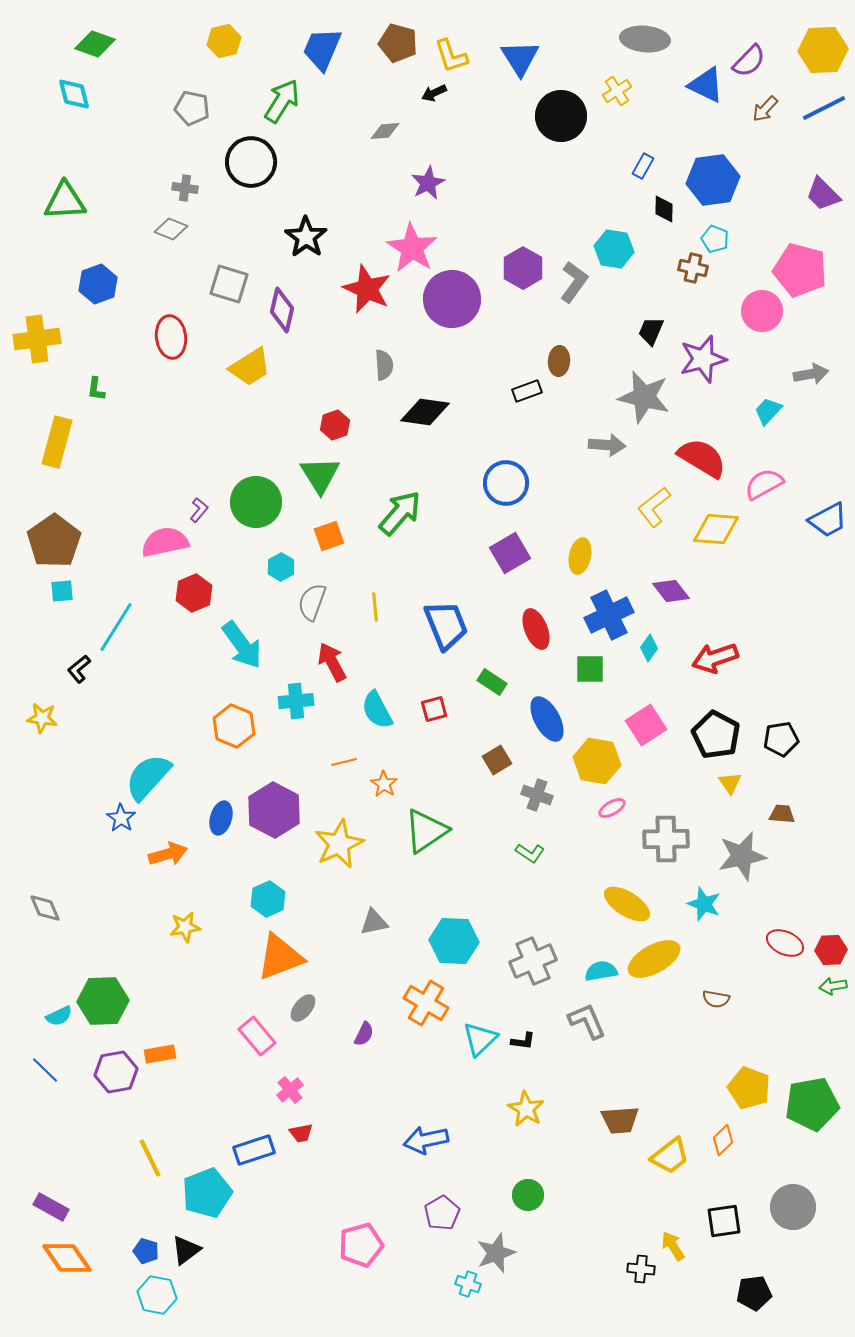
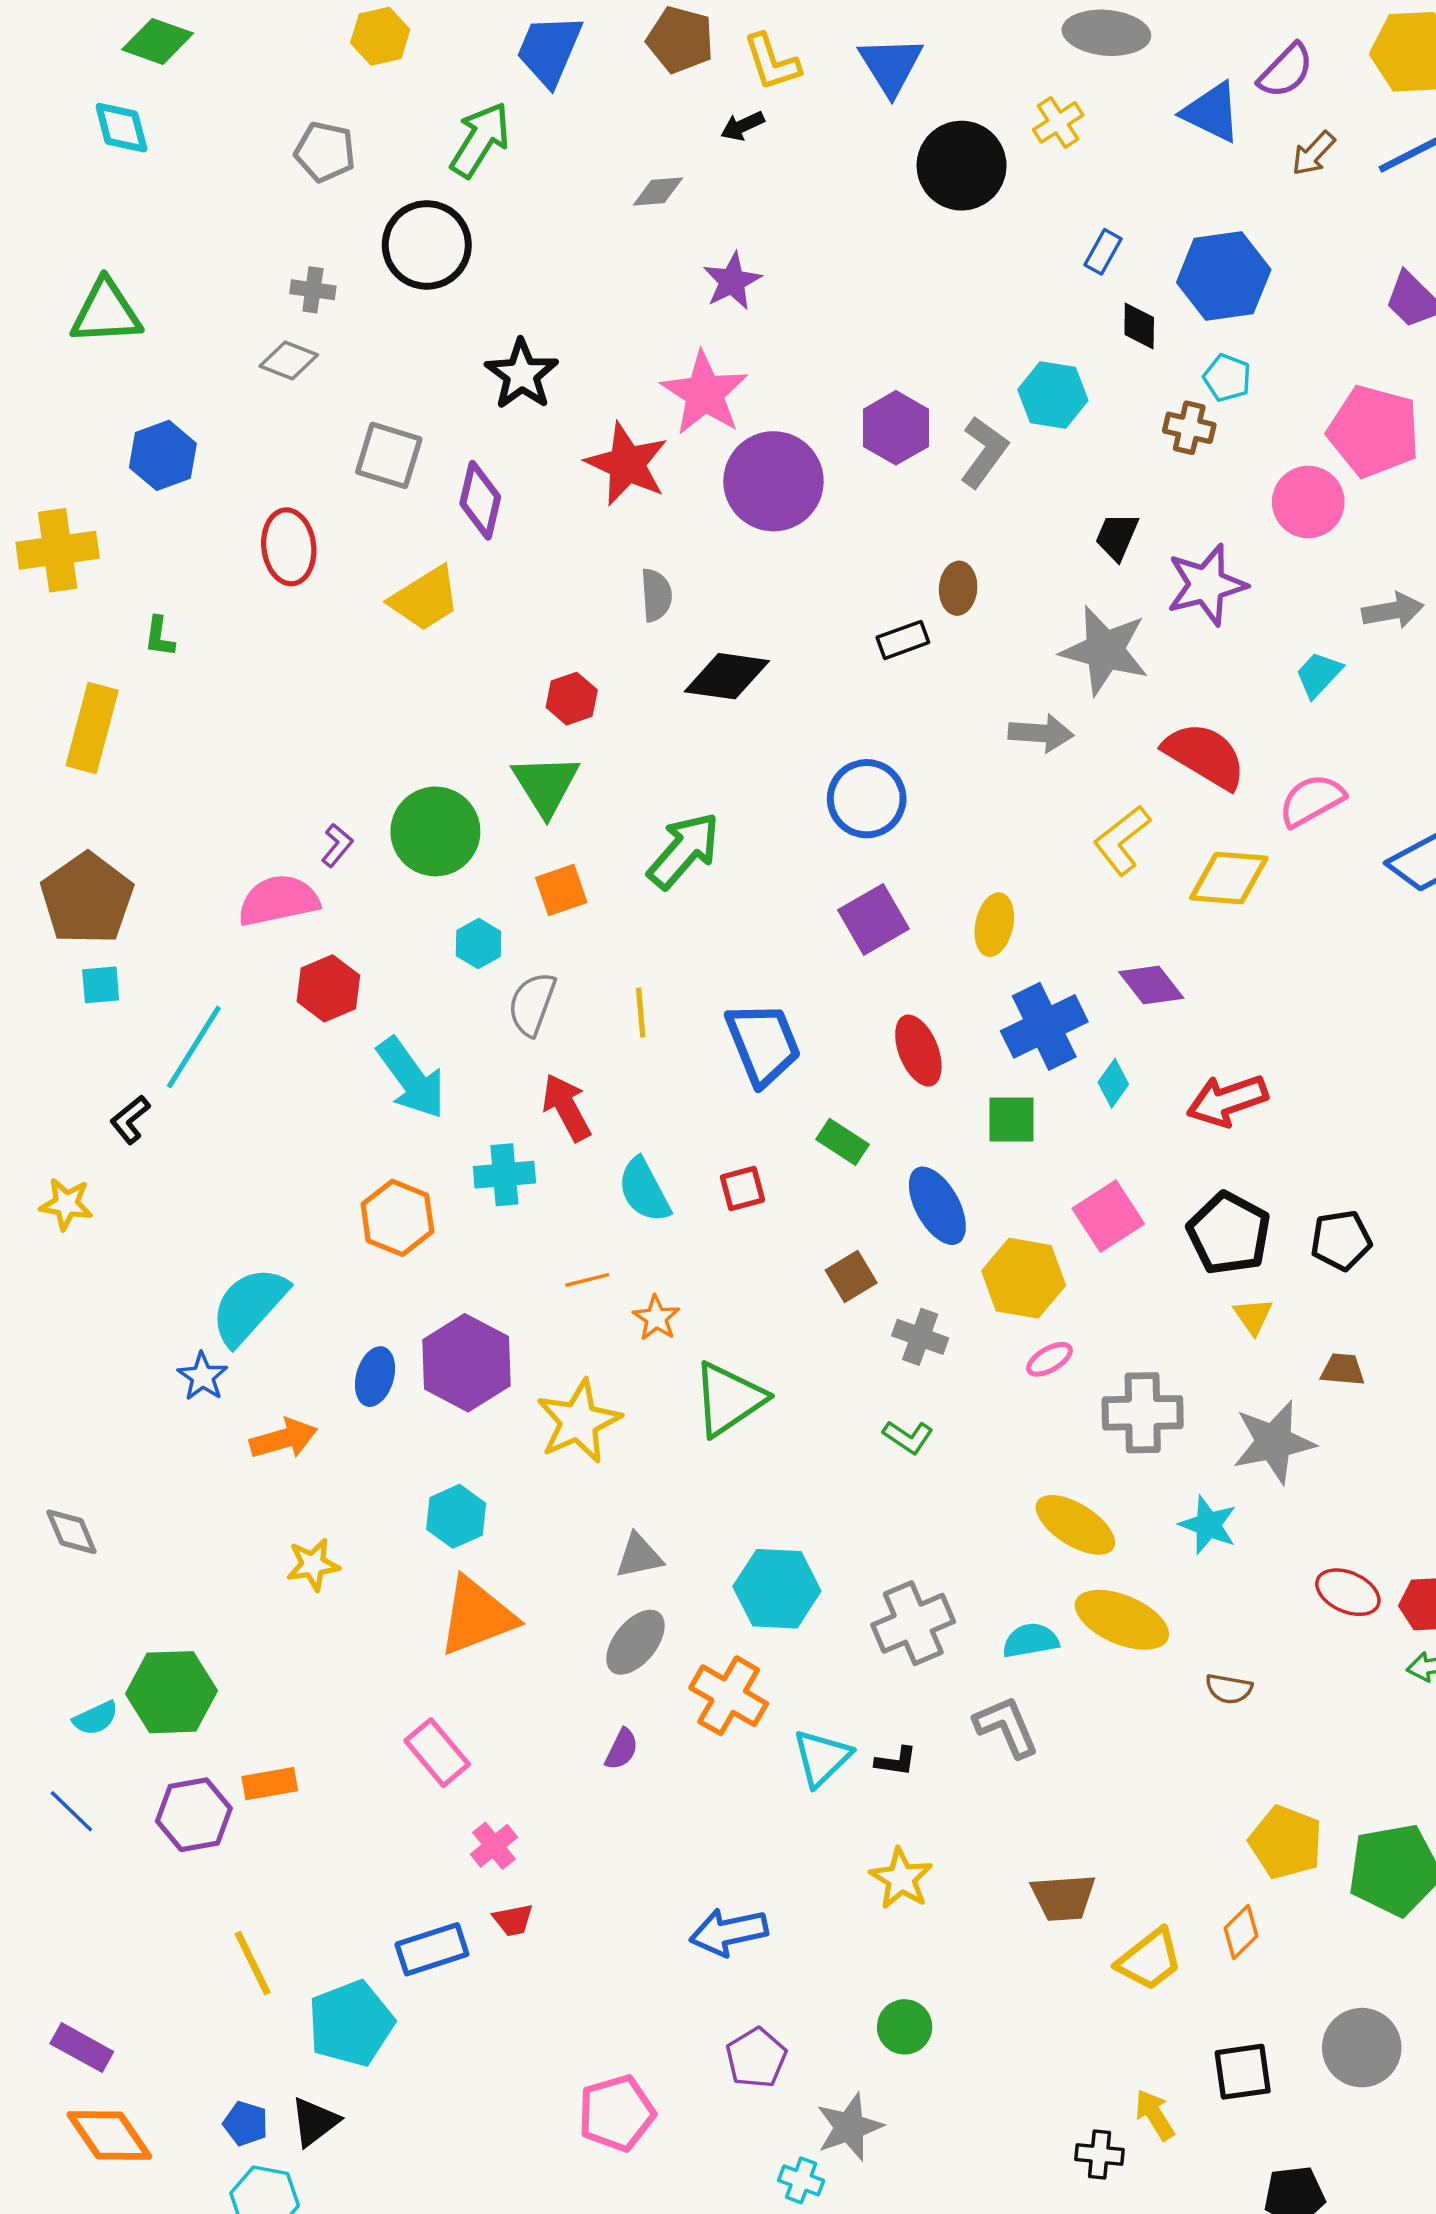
yellow ellipse: (654, 959) -> (1122, 1620), turned 52
gray ellipse: (303, 1008) -> (635, 1642), moved, size x1.4

